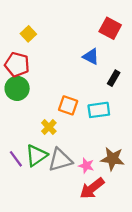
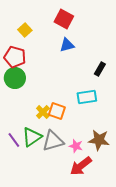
red square: (110, 28) -> (64, 19), moved
blue triangle: (91, 57) -> (67, 45), moved, turned -42
orange square: (68, 105) -> (57, 111), moved

